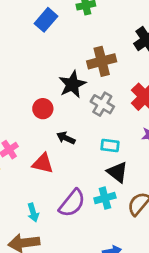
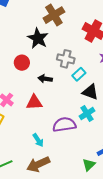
gray cross: (102, 104) -> (66, 59), moved
cyan rectangle: (110, 145) -> (79, 74), turned -32
purple semicircle: (72, 203) -> (64, 125), turned -120

